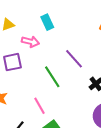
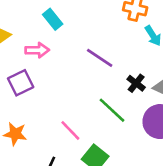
green line: (52, 77) -> (112, 110), moved

